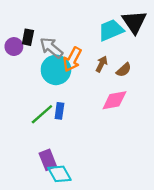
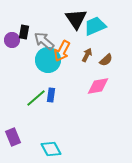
black triangle: (134, 22) -> (76, 19), moved
purple rectangle: (48, 160) -> (13, 137), moved

